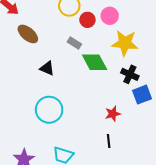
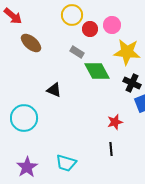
black triangle: (47, 68) -> (54, 90), moved
cyan circle: (49, 110) -> (24, 118), moved

